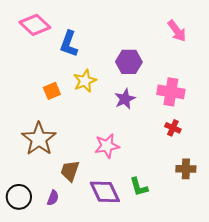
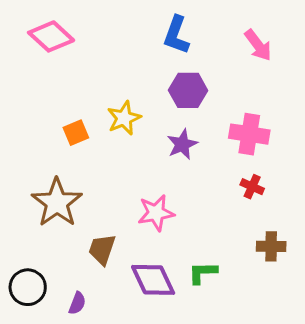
blue L-shape: (69, 44) -> (176, 35), moved
green L-shape: (139, 187) -> (203, 273), turned 105
purple semicircle: (53, 198) -> (77, 303), moved

